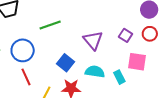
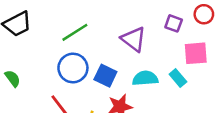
blue circle: (23, 50) -> (73, 68), moved

